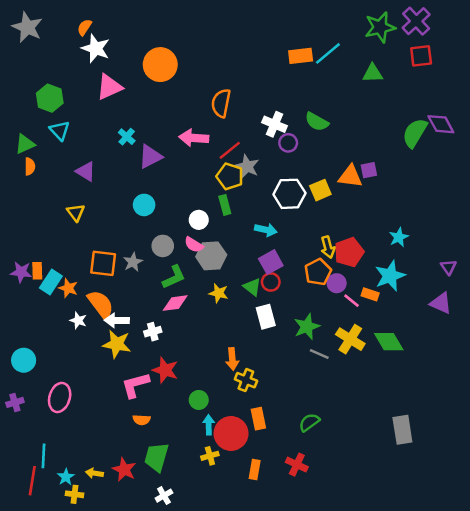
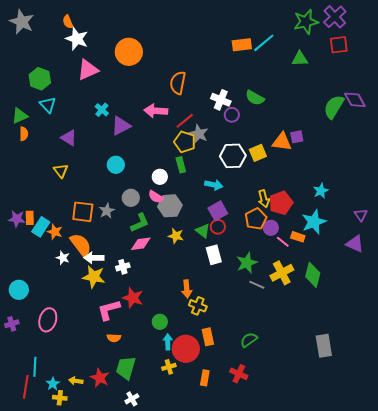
orange semicircle: (84, 27) -> (68, 22), turned -56
yellow cross: (350, 339) -> (282, 273), turned 30
green diamond: (389, 342) -> (313, 275), turned 45

